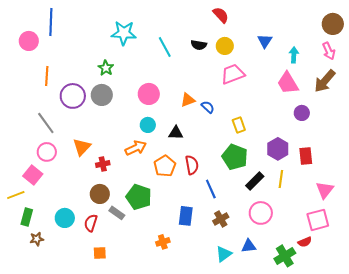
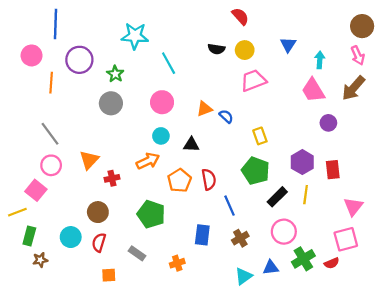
pink circle: (29, 41) -> (32, 55), moved
cyan line: (165, 47) -> (169, 63), moved
purple circle: (73, 96) -> (79, 60), moved
brown circle: (100, 194) -> (98, 212), moved
gray rectangle: (117, 213) -> (137, 253), moved
green cross: (285, 256) -> (303, 259), moved

